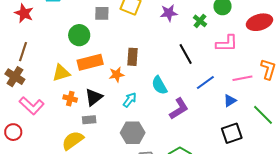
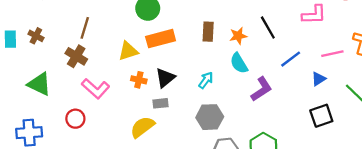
orange star: (117, 75) -> (238, 36), moved

